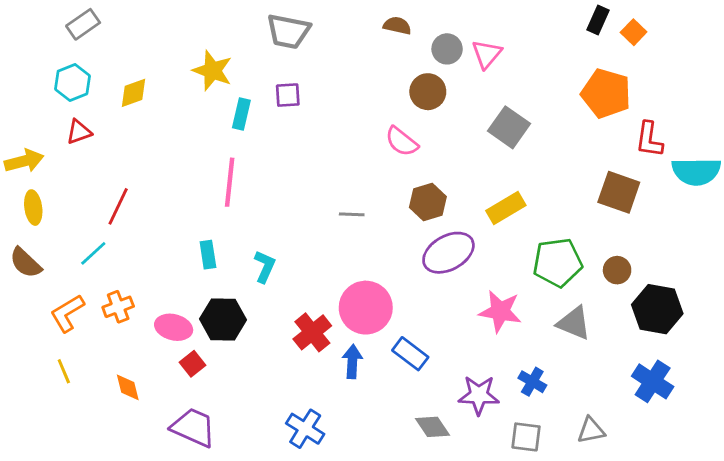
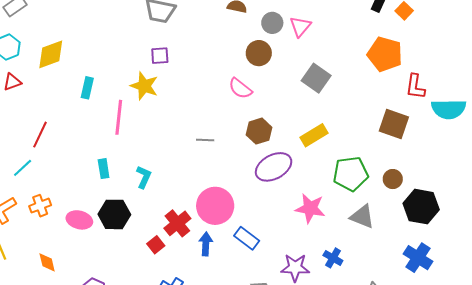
yellow star: (212, 71) -> (144, 86), moved
yellow diamond: (134, 93) -> (51, 54), size x1.4
cyan rectangle: (241, 114) -> (87, 88), moved
red square: (192, 364) -> (156, 245), moved

